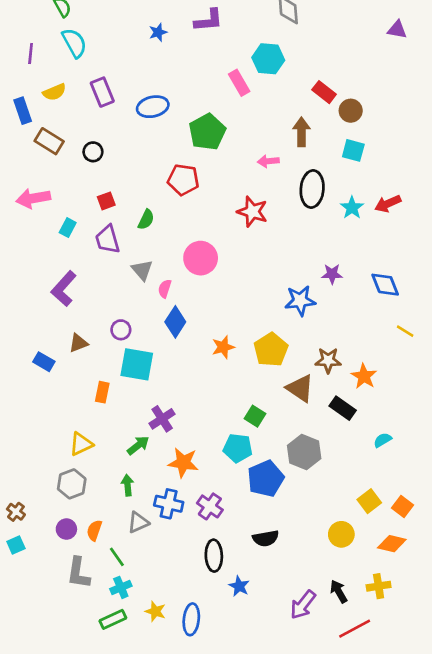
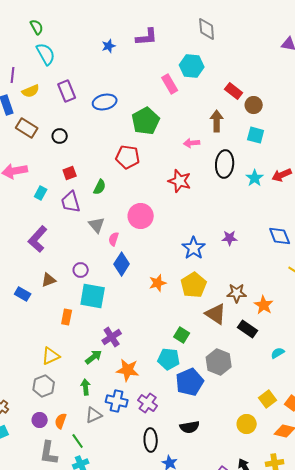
purple line: (31, 54) -> (13, 75), moved
purple star: (332, 274) -> (230, 238), moved
blue star: (300, 301) -> (194, 248), moved, turned -30

